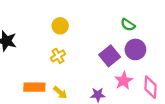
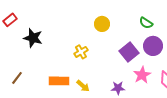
yellow circle: (60, 26) -> (102, 24), moved

